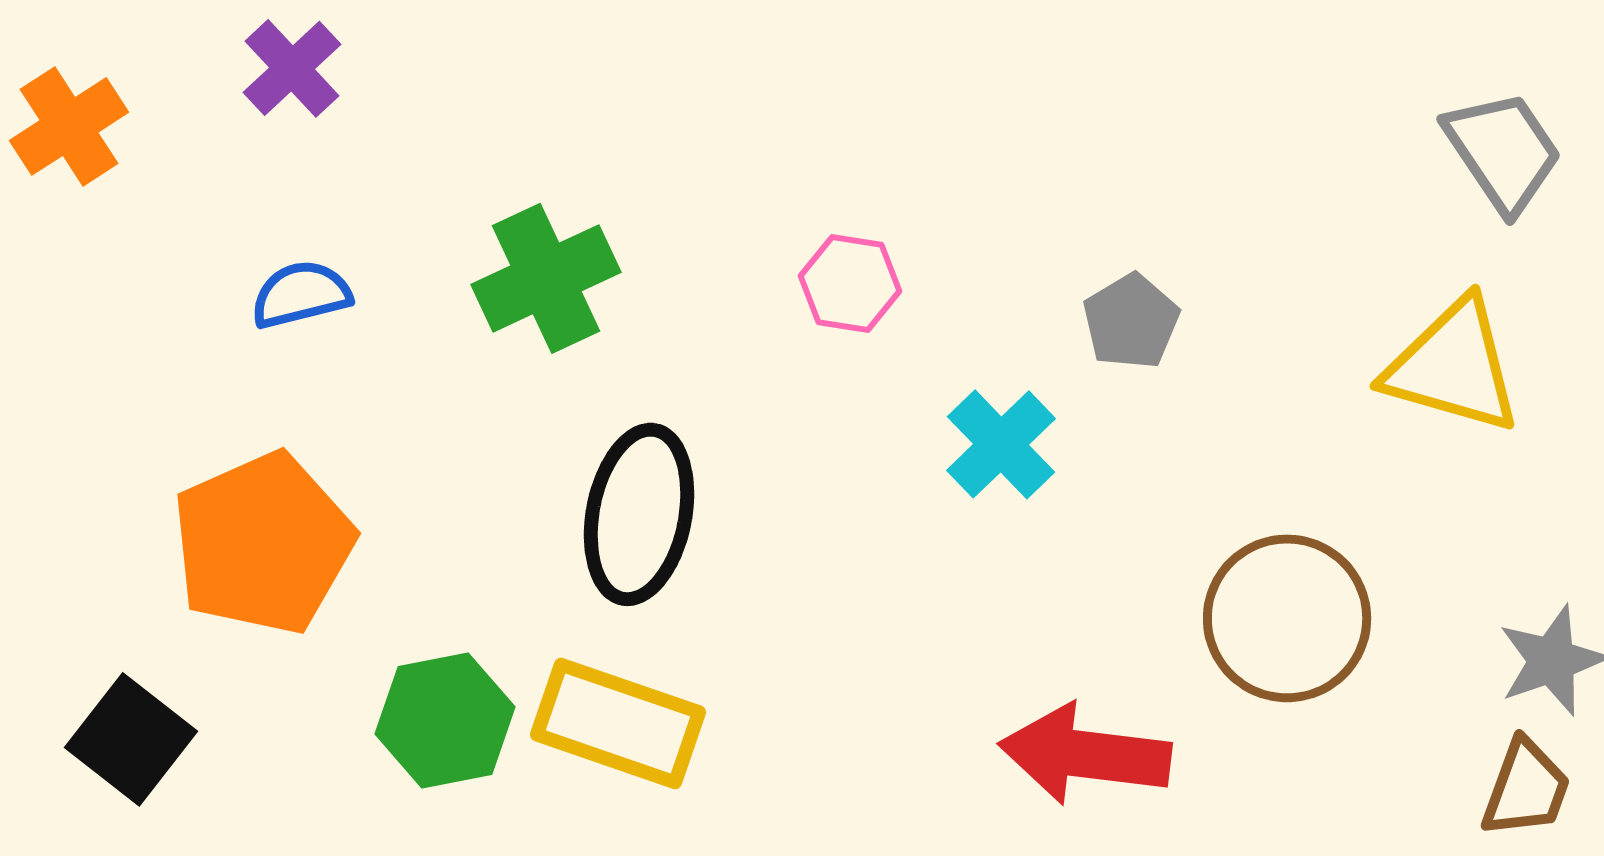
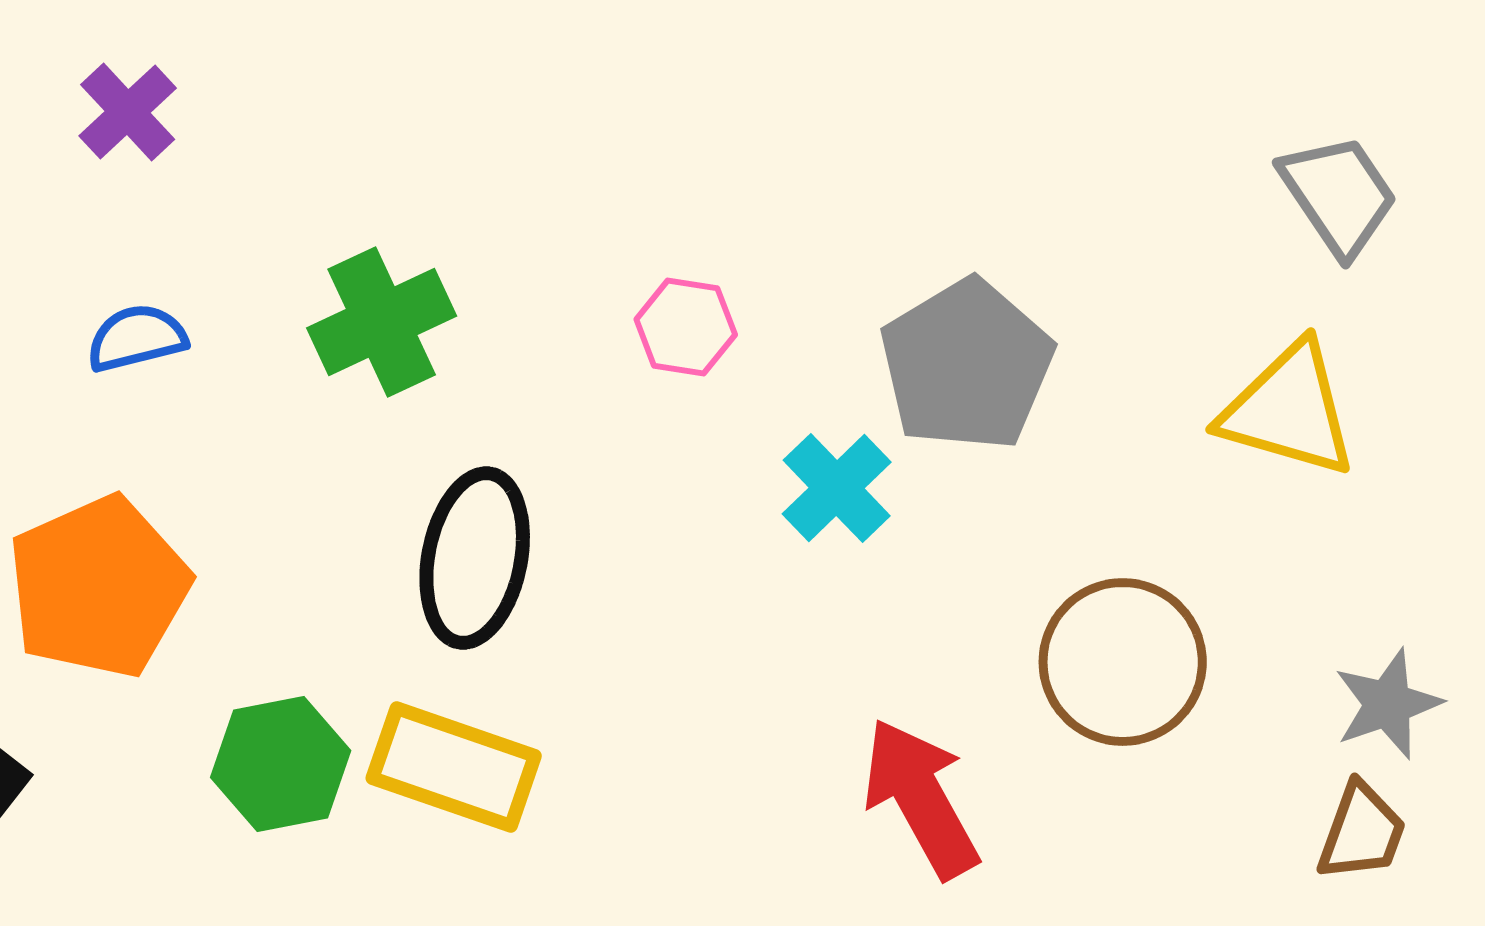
gray pentagon: (1131, 321) -> (967, 365), size x1.8
red arrow: (1085, 754) -> (921, 798), turned 54

